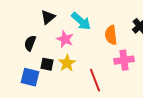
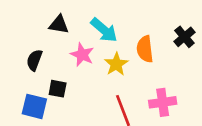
black triangle: (48, 17) -> (59, 25), turned 49
pink cross: (124, 60) -> (163, 102), moved
yellow star: (67, 63) -> (116, 64), moved

